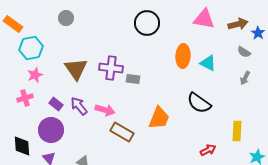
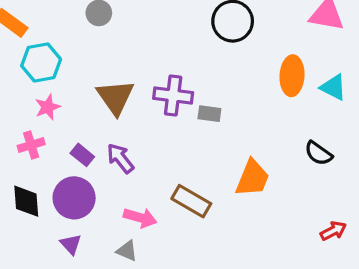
black semicircle: (199, 103) -> (318, 153), size x0.7
pink arrow: (105, 110) -> (140, 218), moved
black diamond: (22, 146) -> (26, 201), moved

